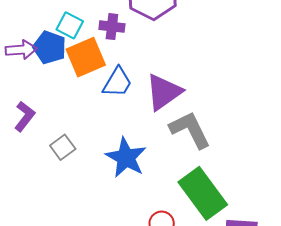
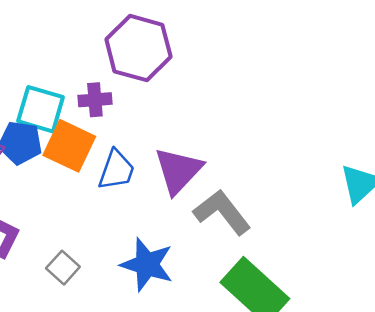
cyan square: (70, 25) -> (41, 109), size x1.4
orange square: (86, 57) -> (69, 146), turned -30

